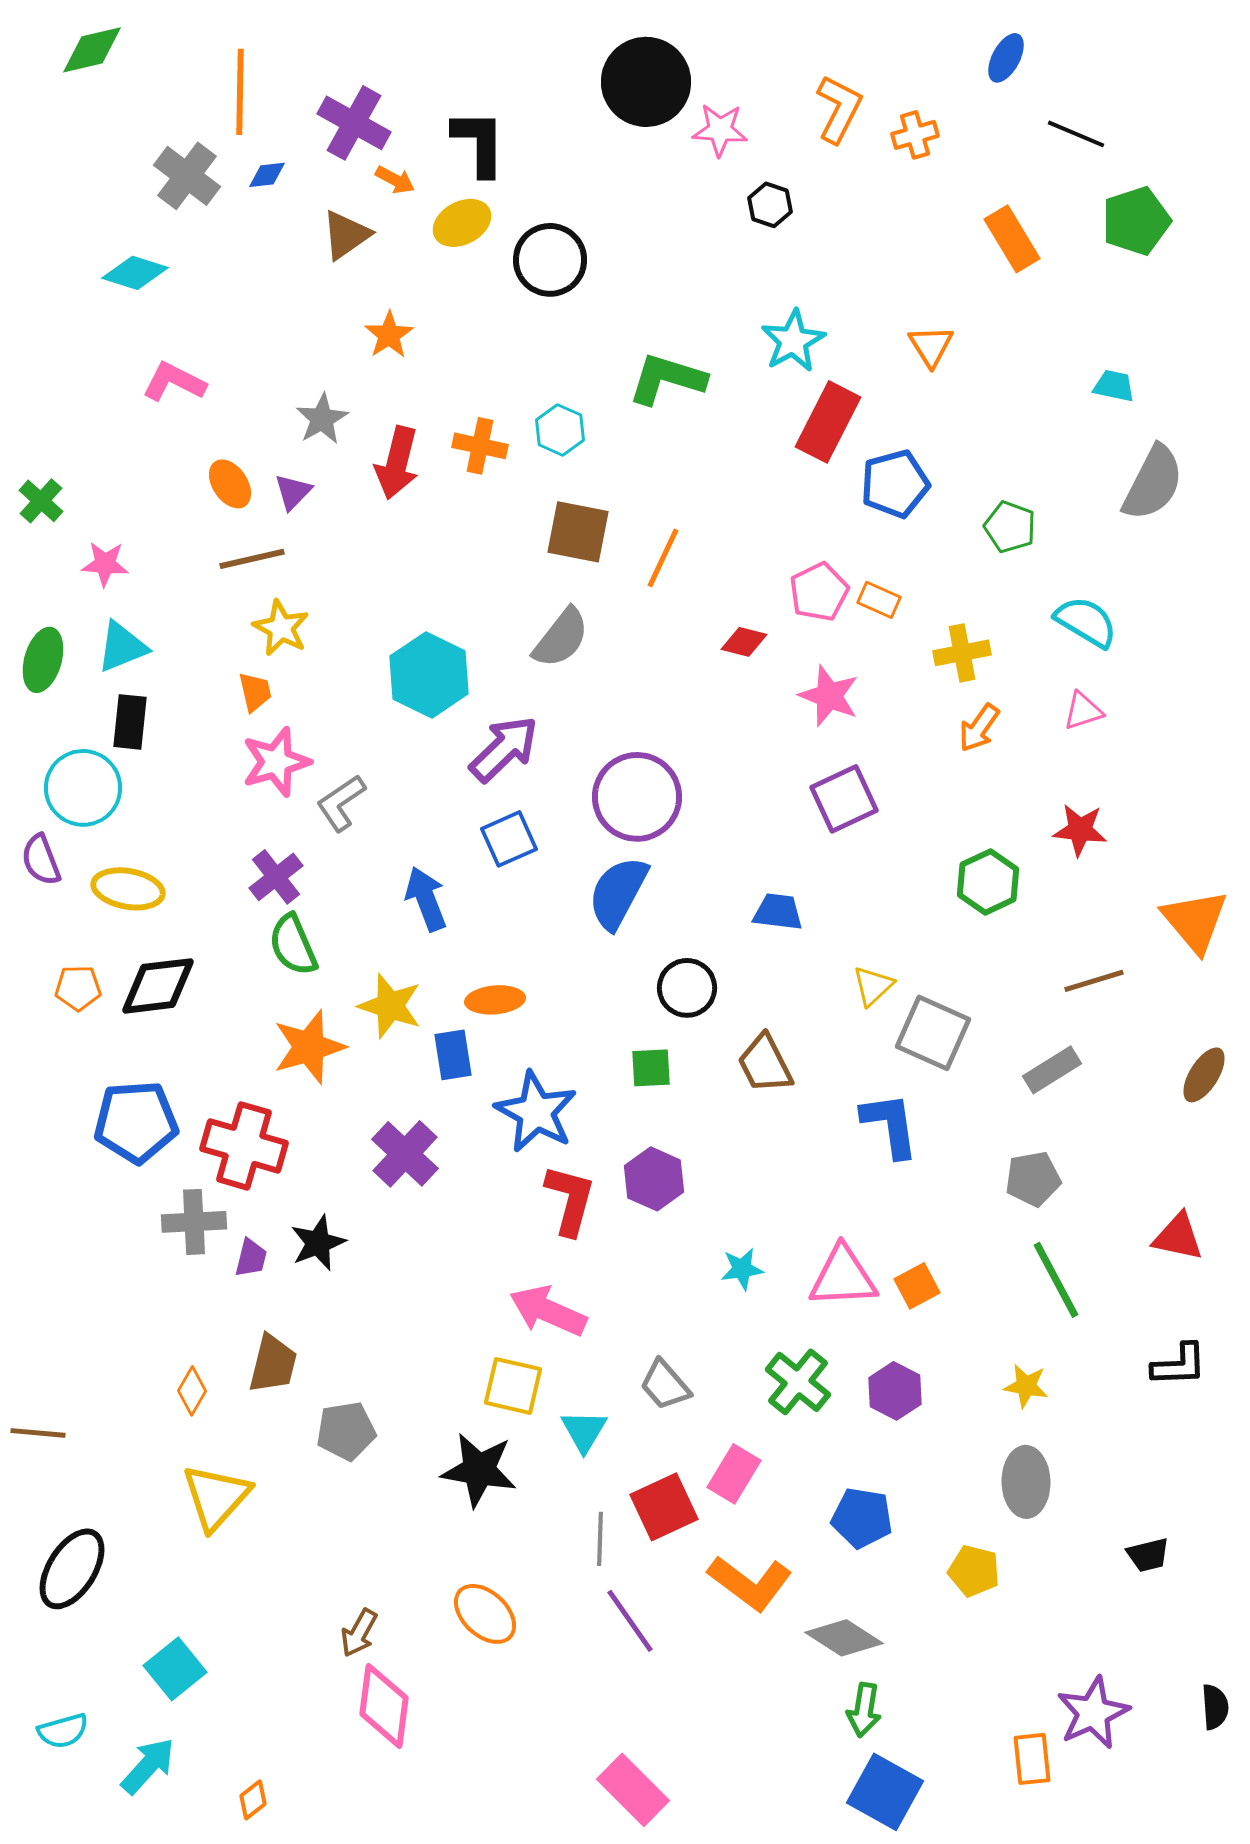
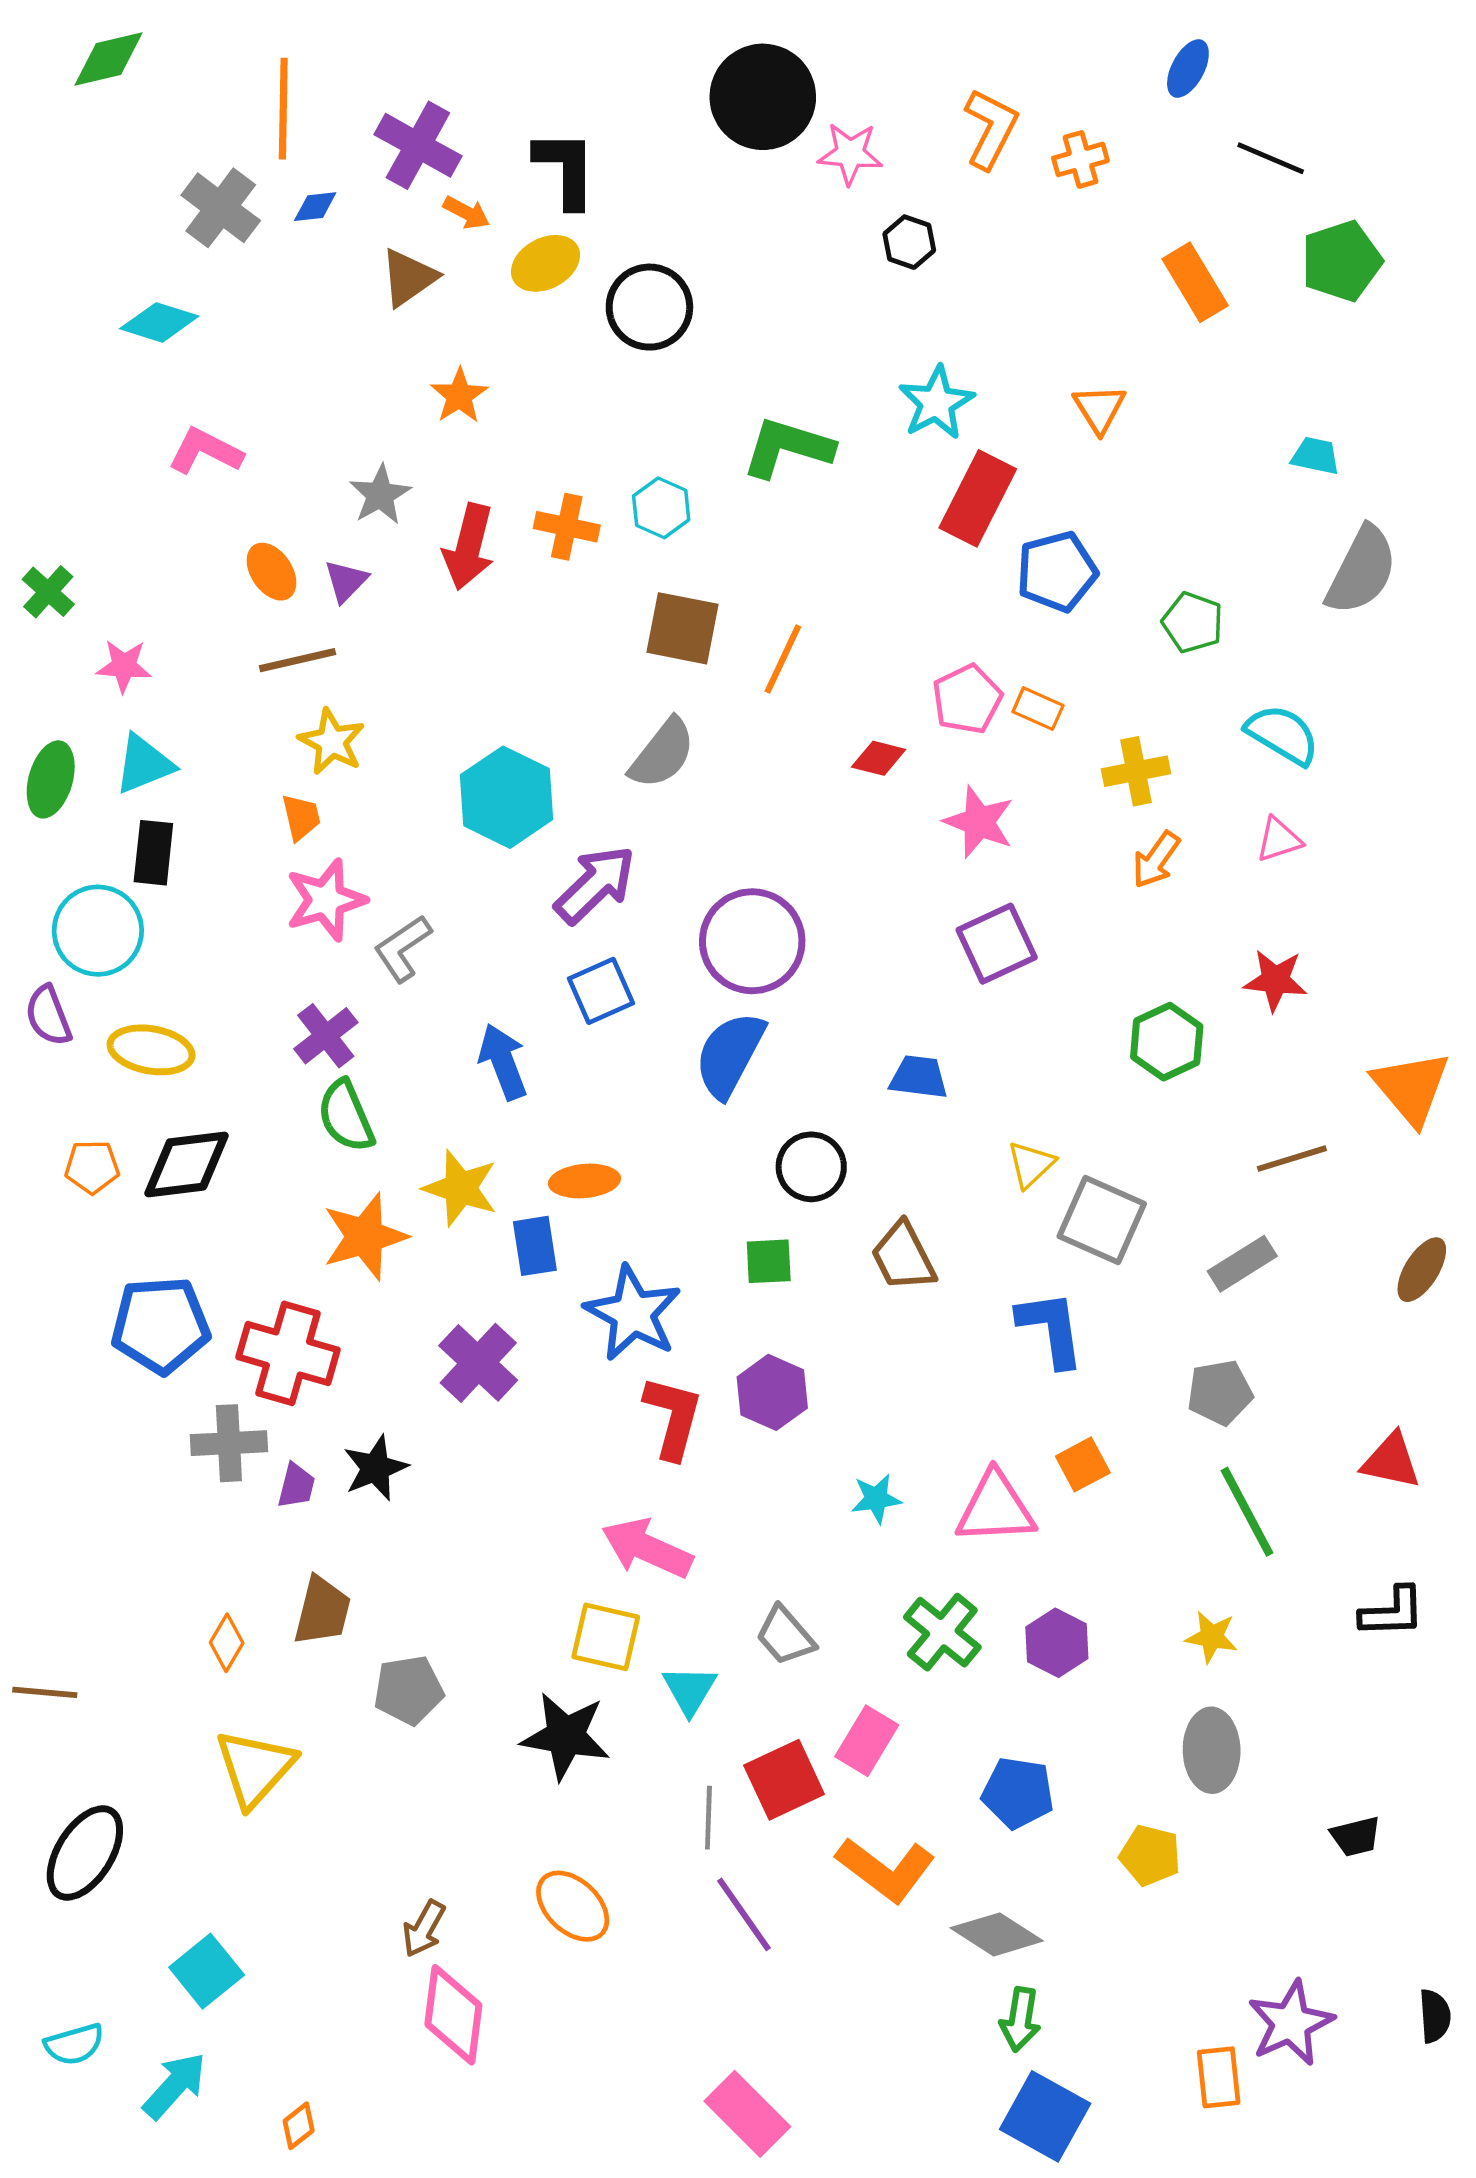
orange square: (917, 1286) -> (1083, 1464), moved

